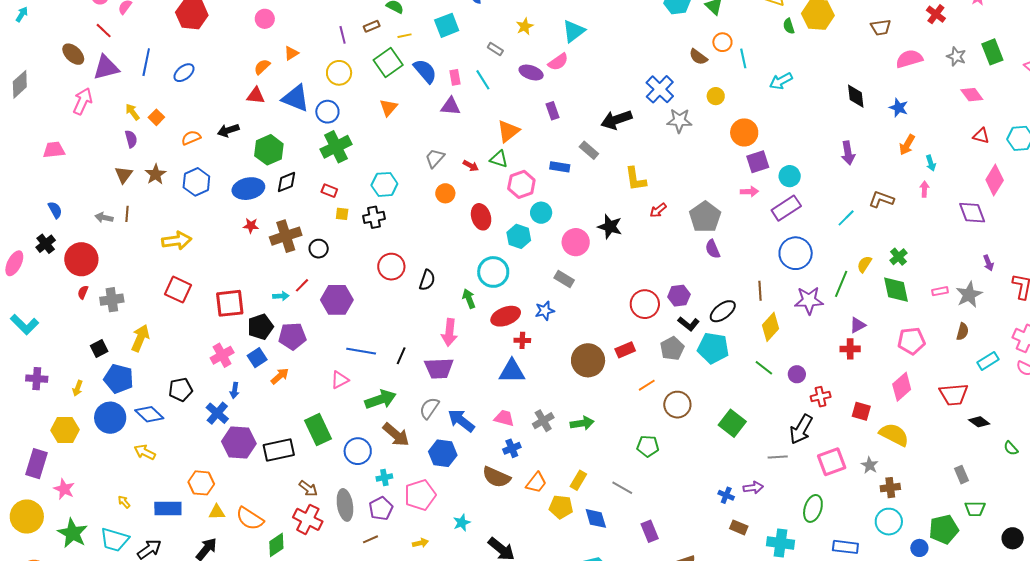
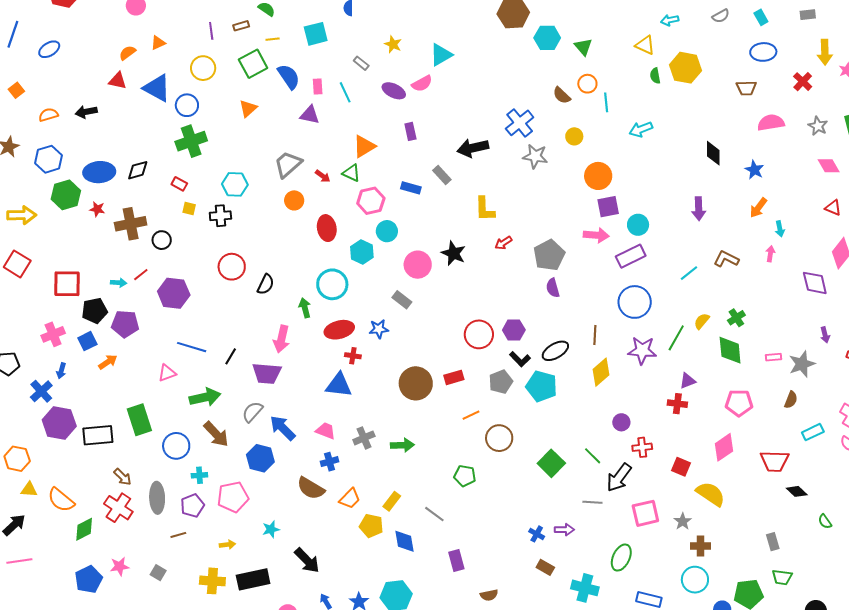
yellow star: (525, 26) -> (393, 44), turned -30
green hexagon: (269, 150) -> (66, 195), moved
gray trapezoid: (435, 158) -> (288, 164), size x1.4
pink arrow: (749, 192) -> (596, 235), size x1.4
green line: (764, 368) -> (593, 456), moved

